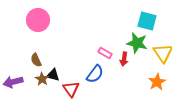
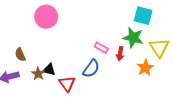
pink circle: (38, 20) -> (46, 17), moved
brown semicircle: (36, 60) -> (20, 55), moved
orange star: (157, 82) -> (145, 68), moved

